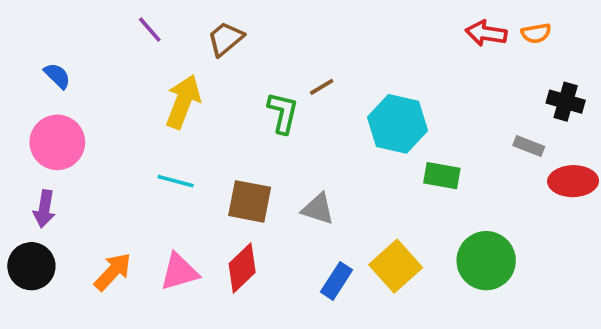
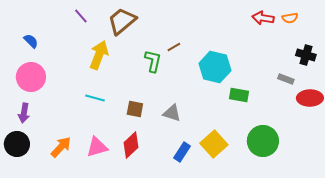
brown trapezoid: (226, 39) -> (122, 21), size x1.4
brown square: (250, 201) -> (135, 109), size x0.7

